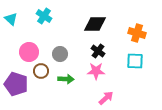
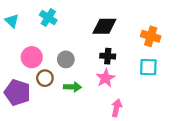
black cross: (98, 51) -> (108, 56), turned -32
pink star: (96, 71) -> (106, 78), turned -30
pink arrow: (106, 98) -> (117, 108), turned -35

